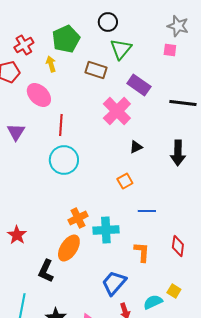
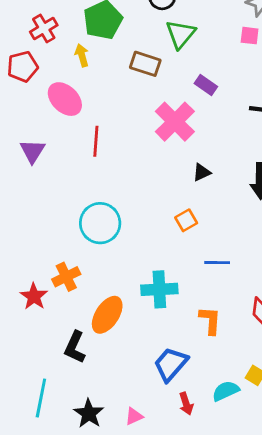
purple rectangle: (139, 85) -> (206, 85), size x0.7
cyan circle: (64, 160) -> (100, 223), moved
orange cross: (78, 218) -> (66, 277), moved

